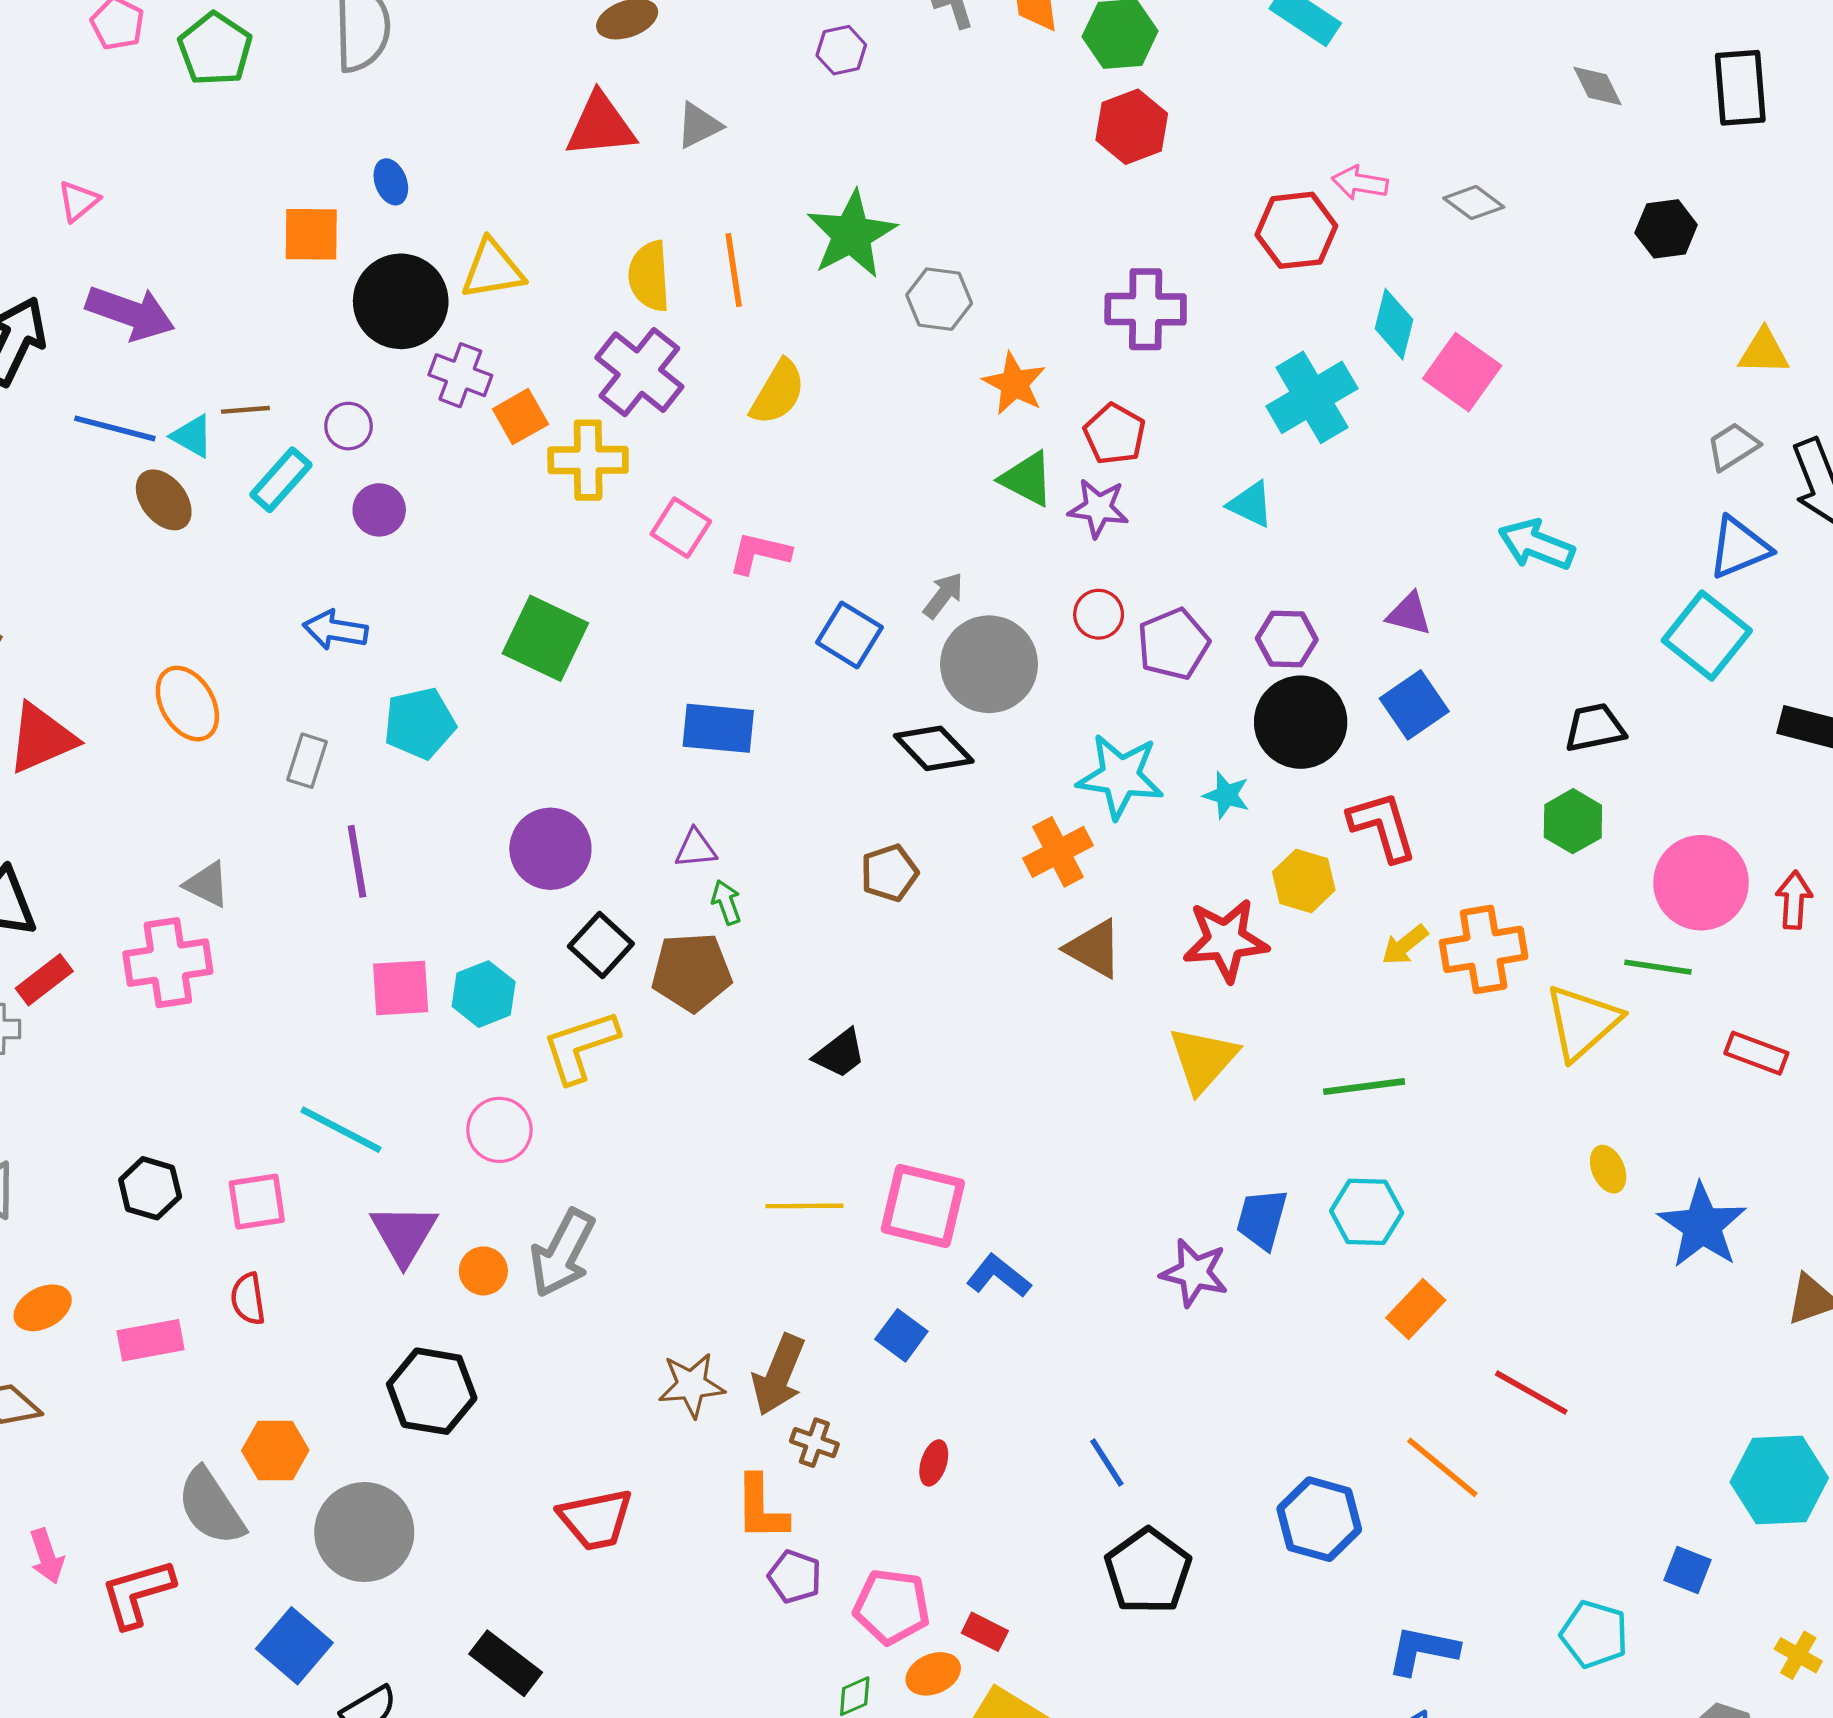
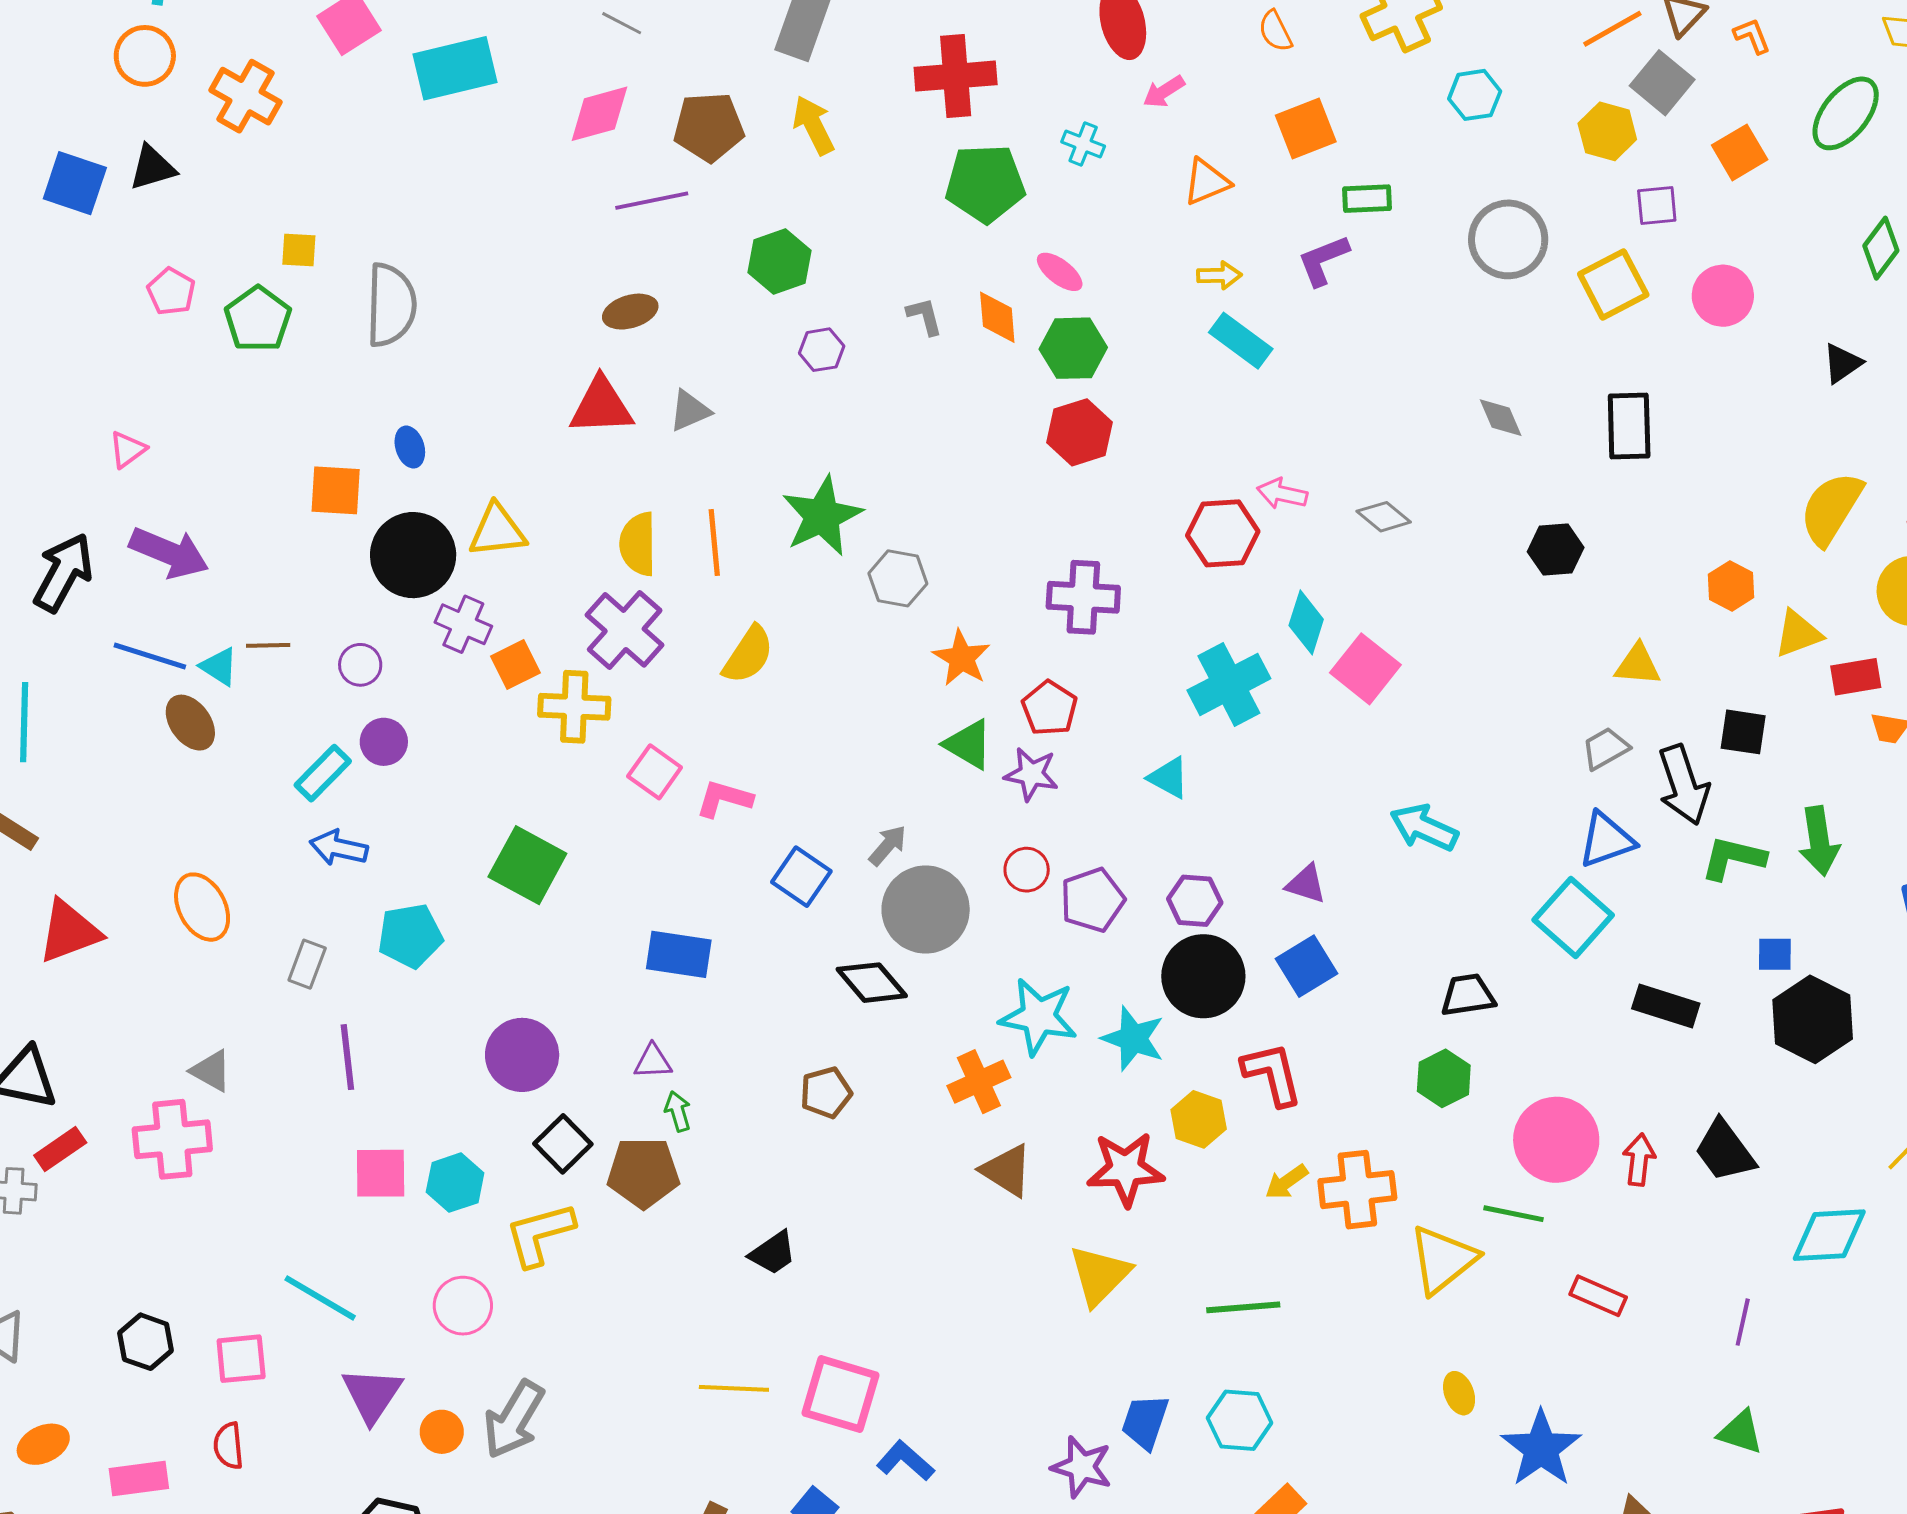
cyan rectangle: (281, 480) -> (323, 773), moved
cyan star: (1226, 795) -> (1133, 1039), size x1.5

